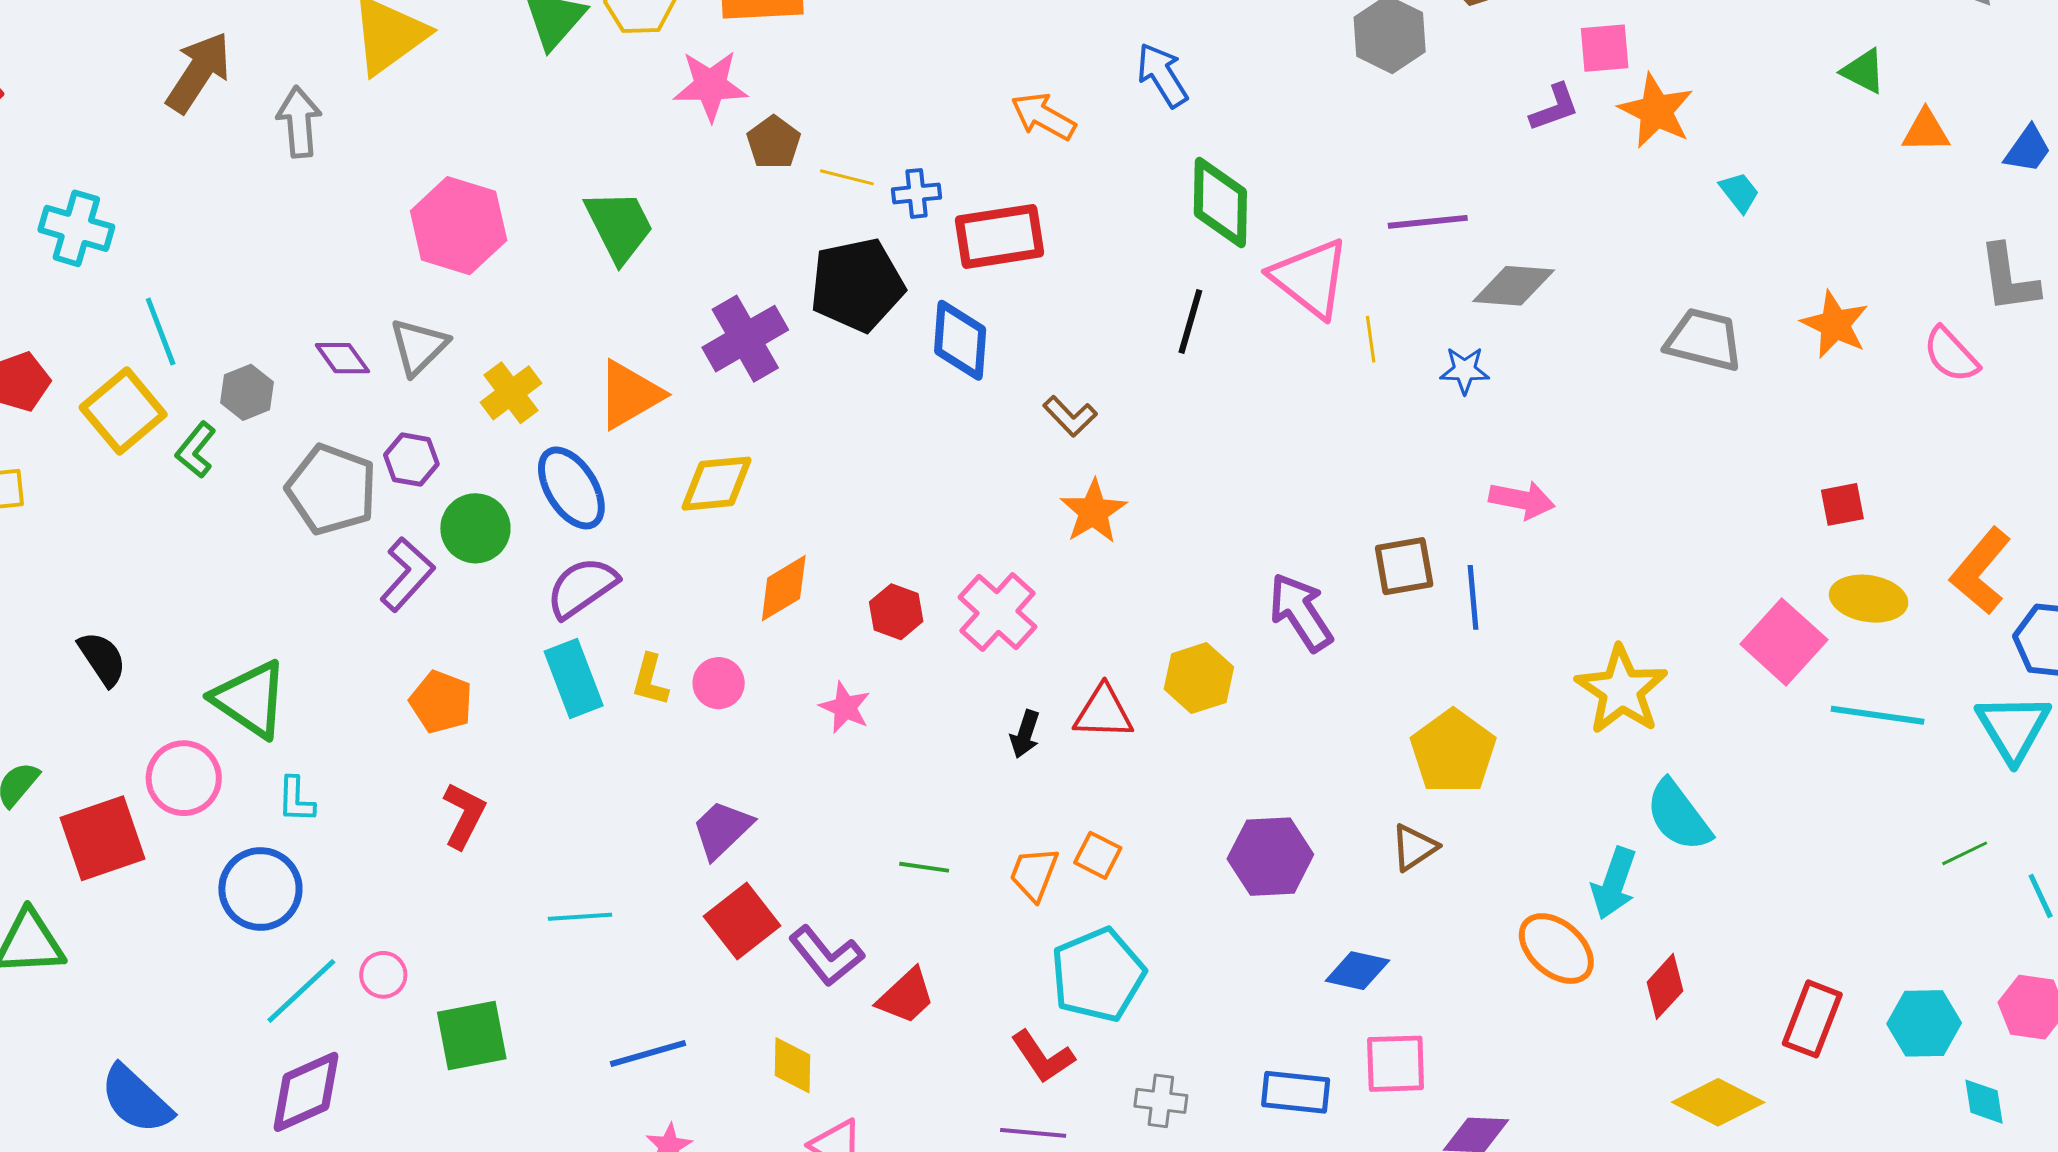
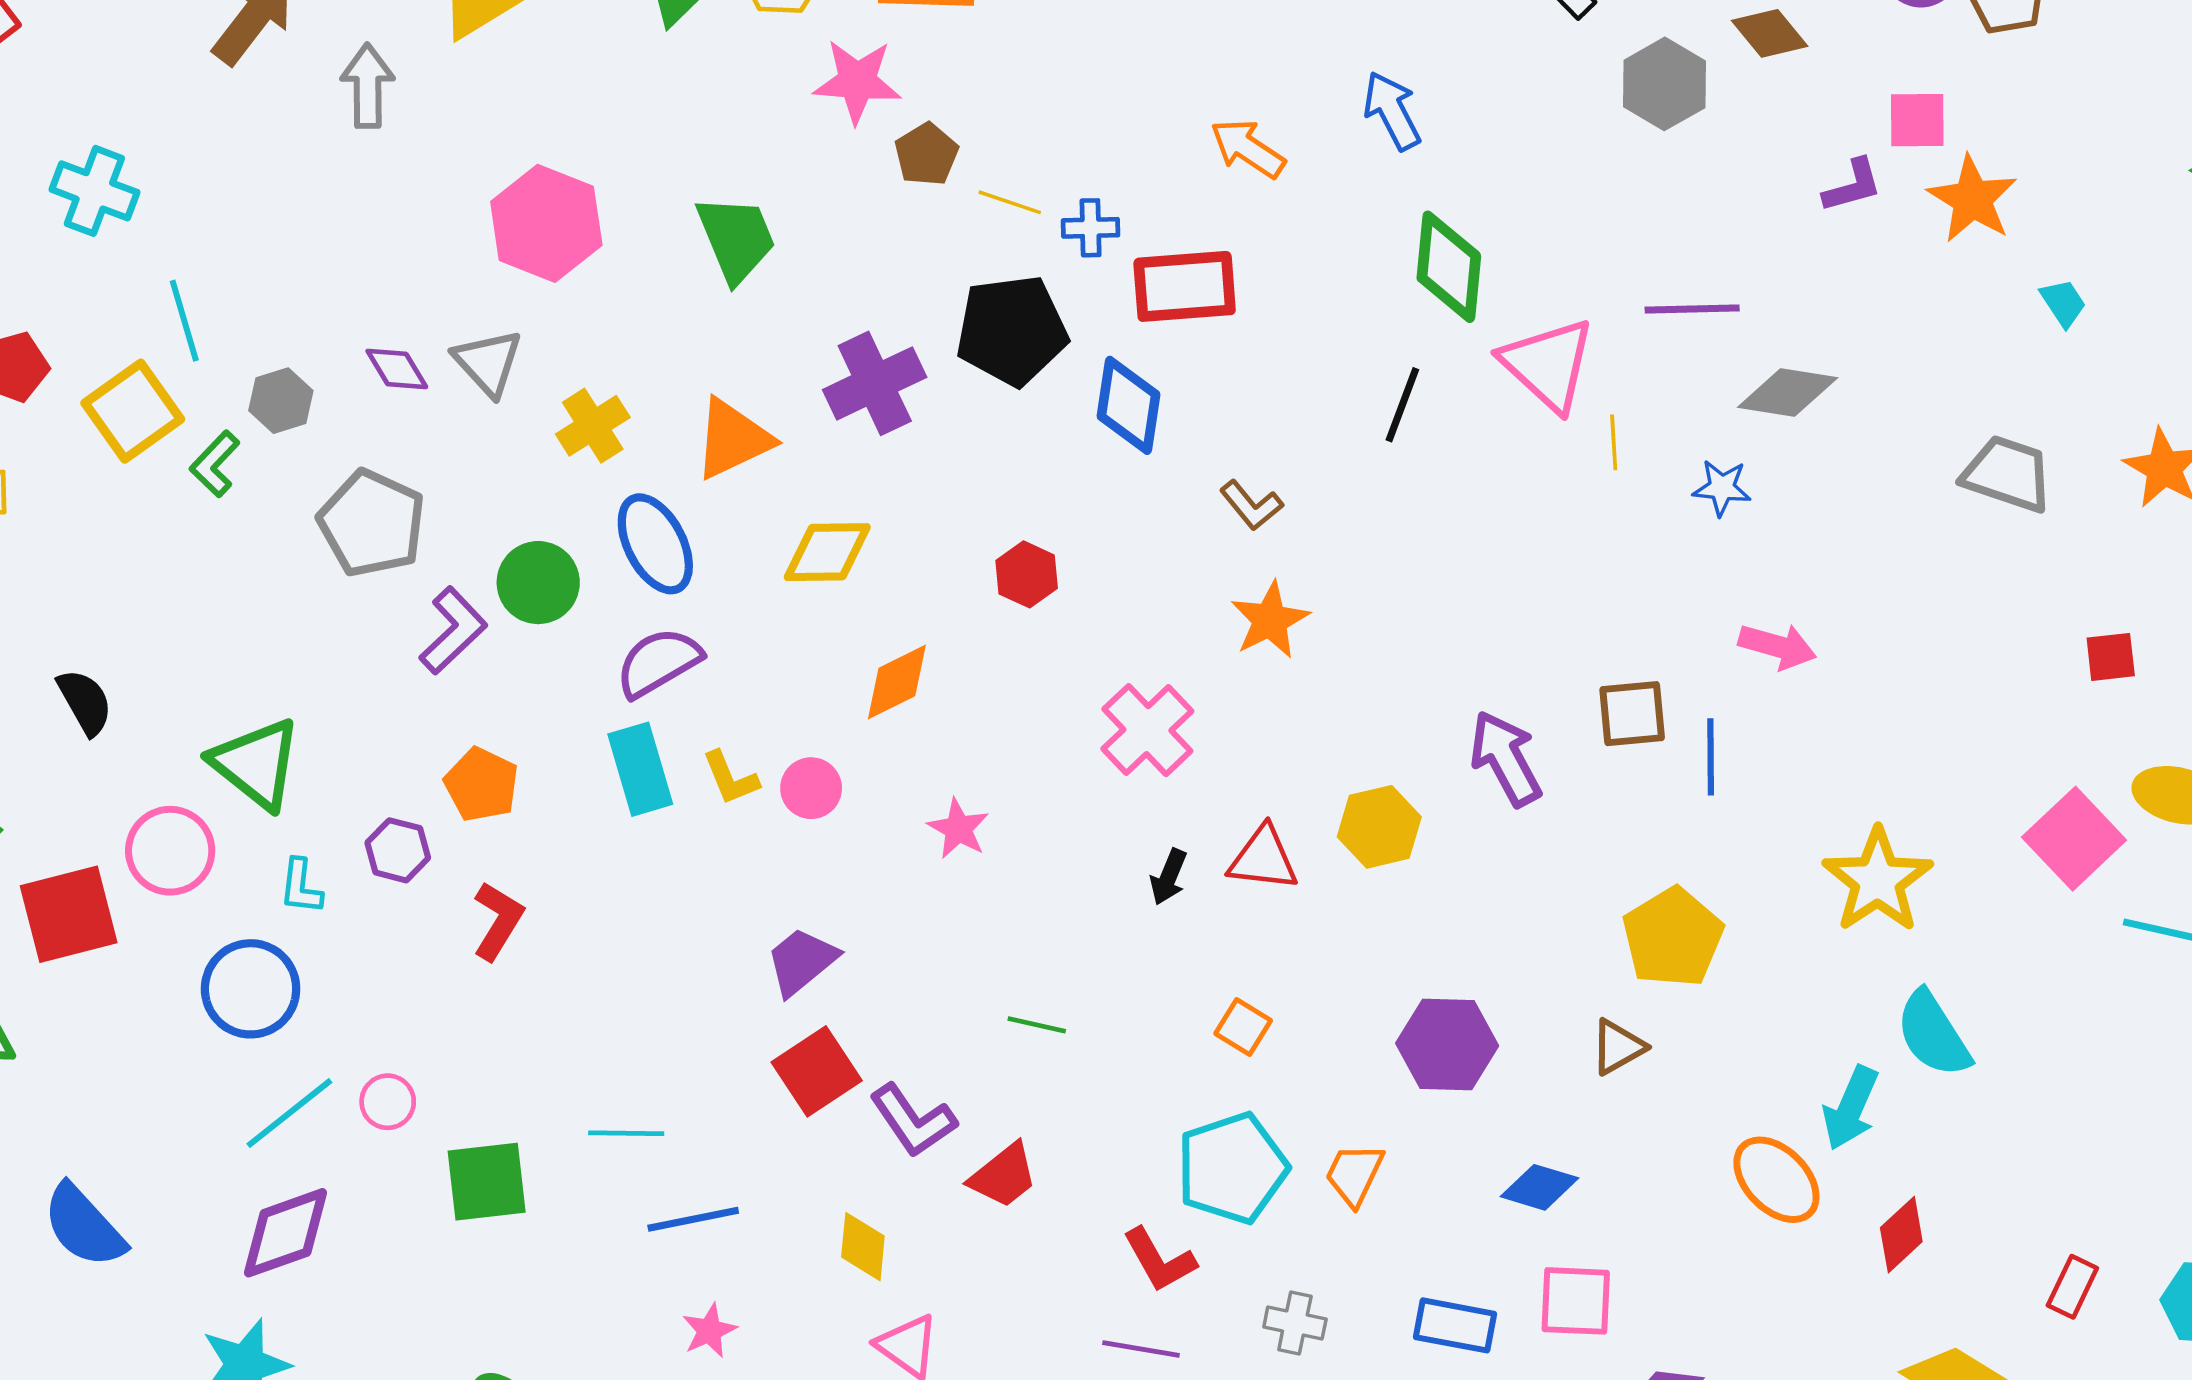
gray triangle: (419, 346) -> (488, 362), turned -32
purple hexagon: (411, 460) -> (398, 850), moved
red square: (1842, 504) -> (2111, 657), moved
red hexagon: (896, 612) -> (1027, 574), moved
yellow L-shape: (650, 680) -> (730, 778), turned -42
orange trapezoid: (1034, 874) -> (1354, 1174), moved
cyan line: (580, 917) -> (626, 1133), moved
red rectangle: (1812, 1019) -> (2072, 1287), size x0.7

